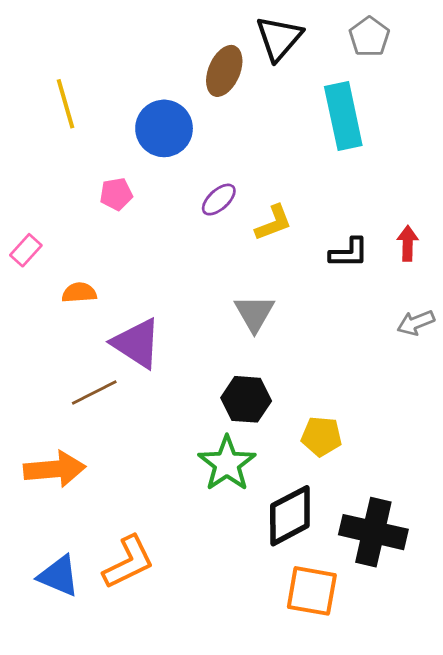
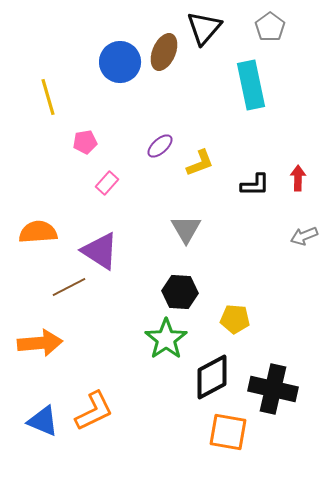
yellow line: (66, 104) -> (48, 97), moved
blue circle: (164, 128) -> (120, 62), moved
pink rectangle: (26, 250) -> (107, 183), moved
orange semicircle: (79, 293) -> (38, 232), moved, size x1.5

